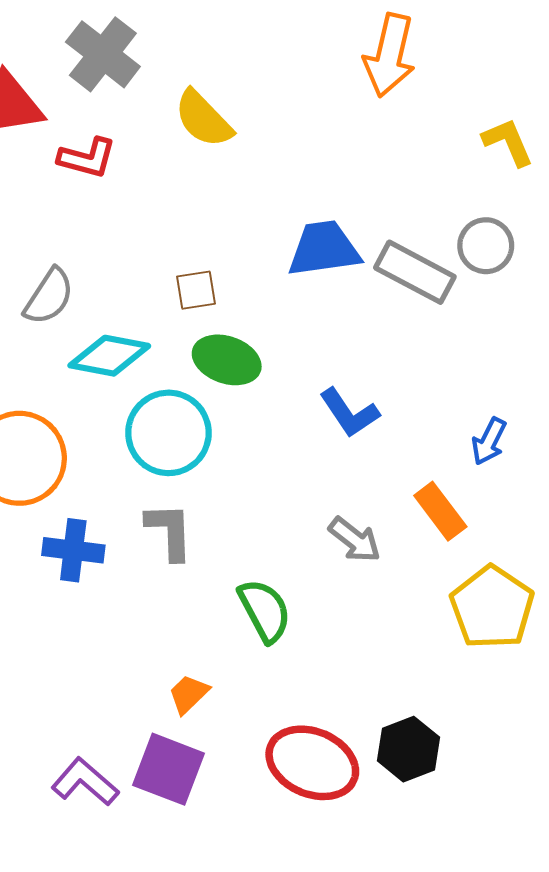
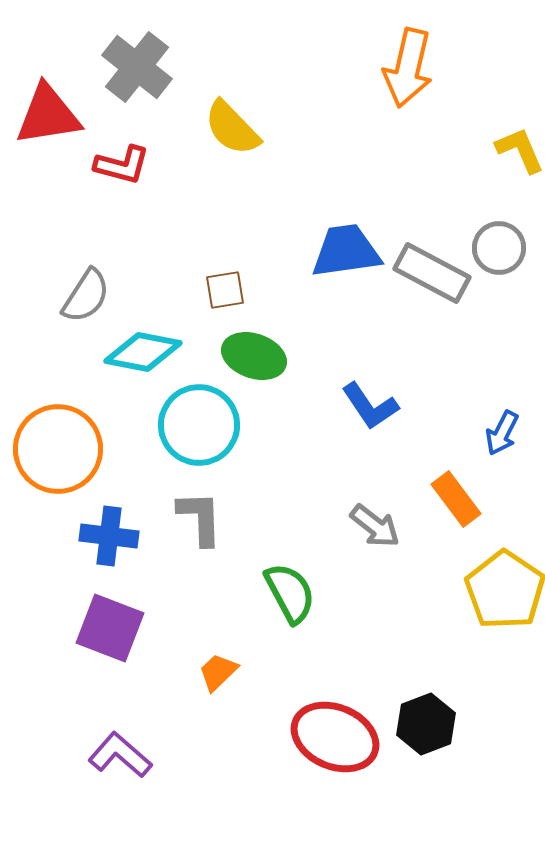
purple square: (168, 769) -> (110, 628), moved

